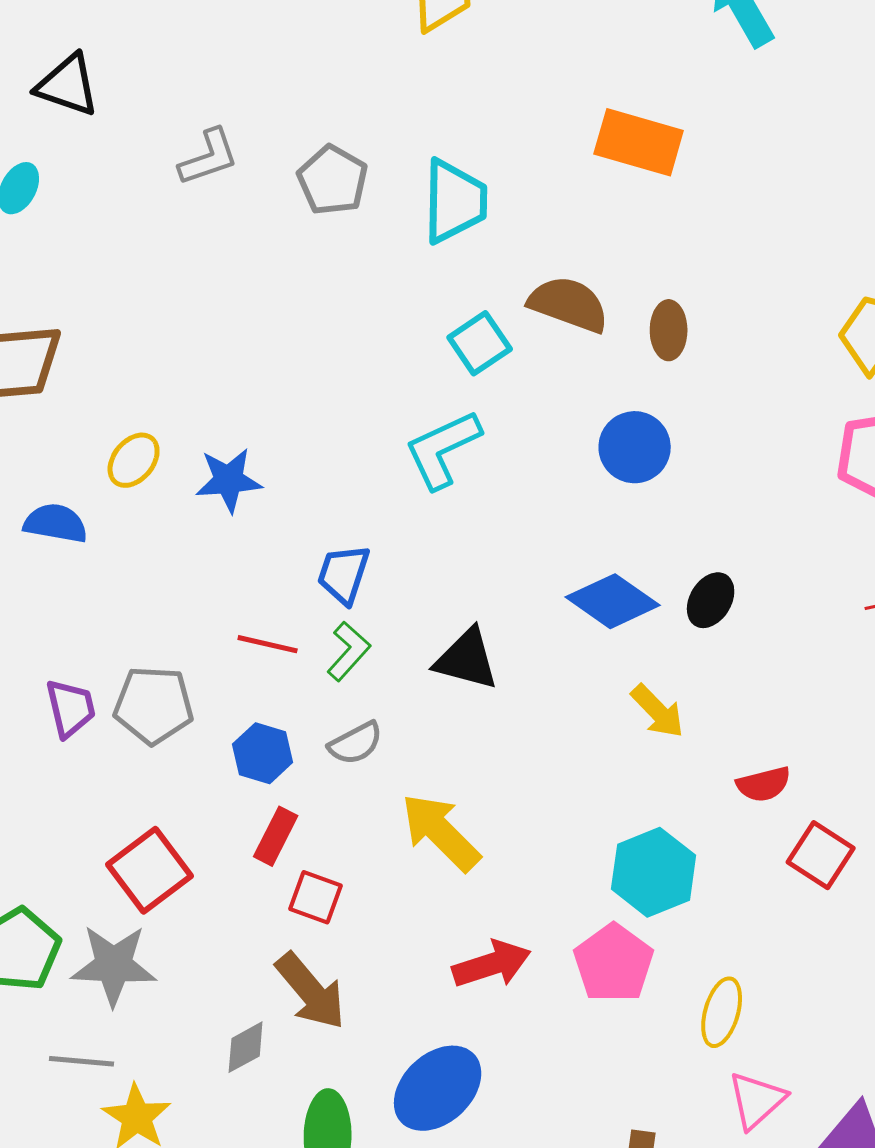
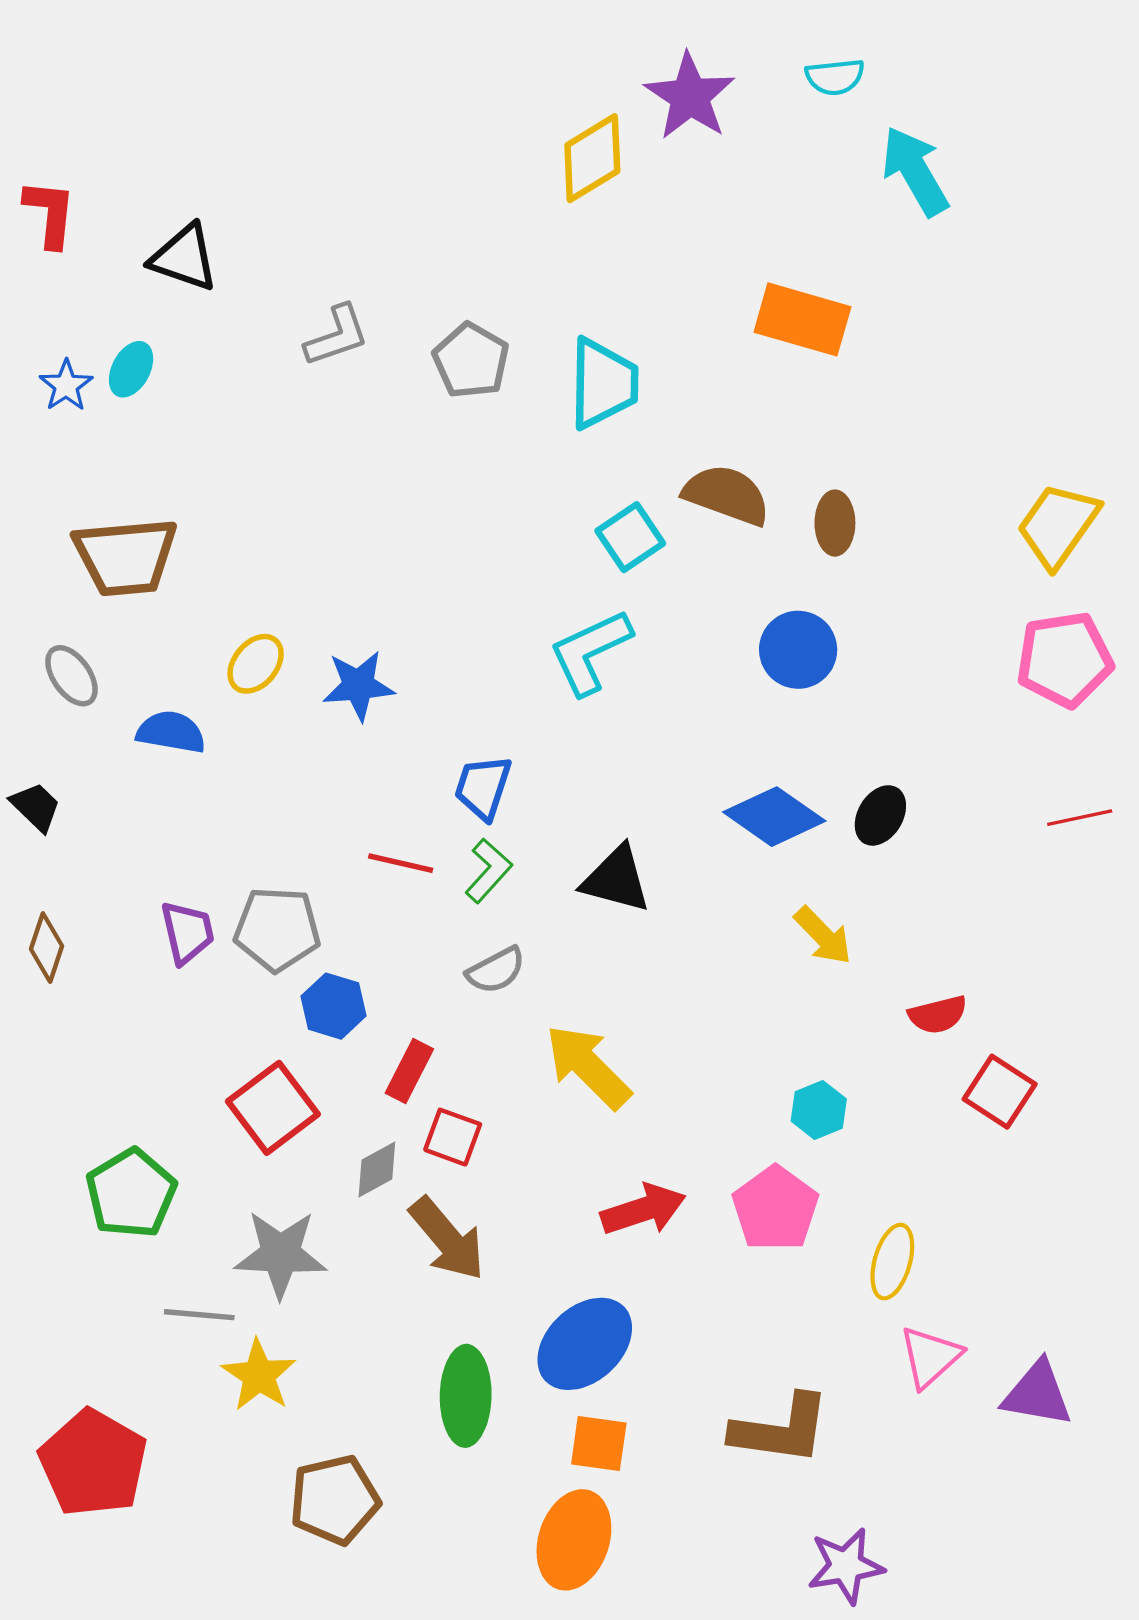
blue hexagon: (263, 753) -> (334, 1006), moved
cyan hexagon: (654, 872) -> (819, 1110), size x0.6
gray star: (114, 965) -> (280, 1254), moved
gray diamond: (246, 1047) -> (377, 1170), moved

